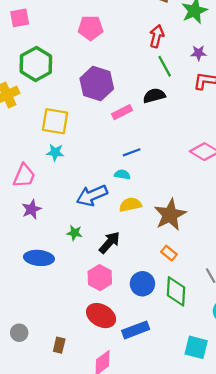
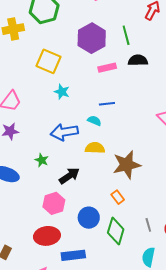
green line: (165, 66) -> (126, 35), moved
cyan star: (55, 152) -> (62, 92), moved
red ellipse: (101, 316) -> (47, 236), turned -50

